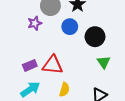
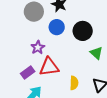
purple star: (35, 23) -> (38, 47), moved
yellow semicircle: (64, 90) -> (74, 83), moved

